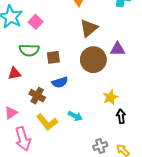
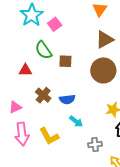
green semicircle: (29, 50) -> (43, 50), turned 42
blue semicircle: (60, 82) -> (67, 99), moved
yellow L-shape: (47, 122) -> (49, 136), moved
gray cross: (100, 146) -> (95, 144), moved

